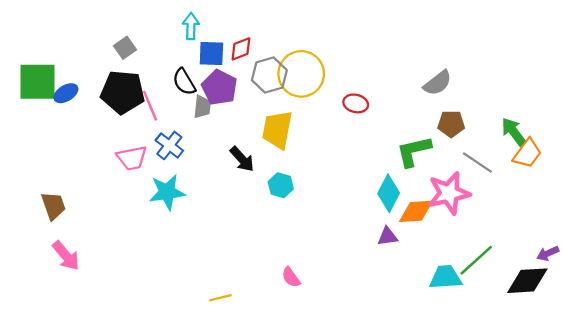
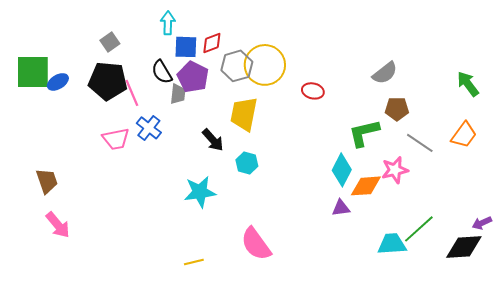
green arrow: (514, 132) -> (468, 84), moved
cyan star: (167, 192) -> (200, 192), moved
pink star: (449, 193) -> (395, 170), size x0.7
pink semicircle: (291, 277) -> (256, 244), size x1.8

